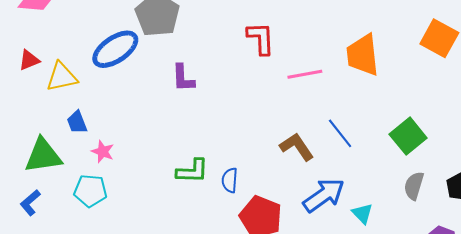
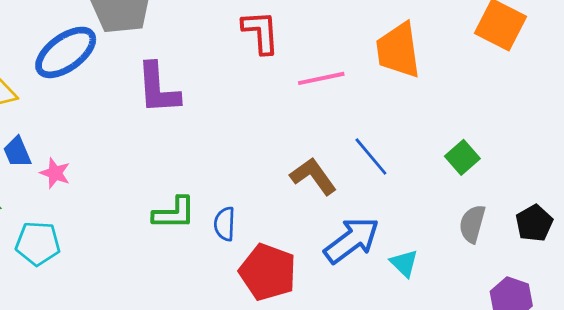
purple L-shape: (183, 78) -> (158, 88), size x1.4
green square: (408, 136) -> (462, 157), size x0.7
pink star: (103, 152) -> (55, 173), moved

